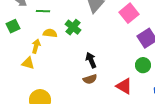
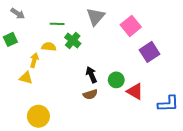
green line: (43, 11) -> (57, 24), moved
green circle: (143, 65) -> (116, 80), moved
red triangle: (124, 86) -> (135, 91), moved

